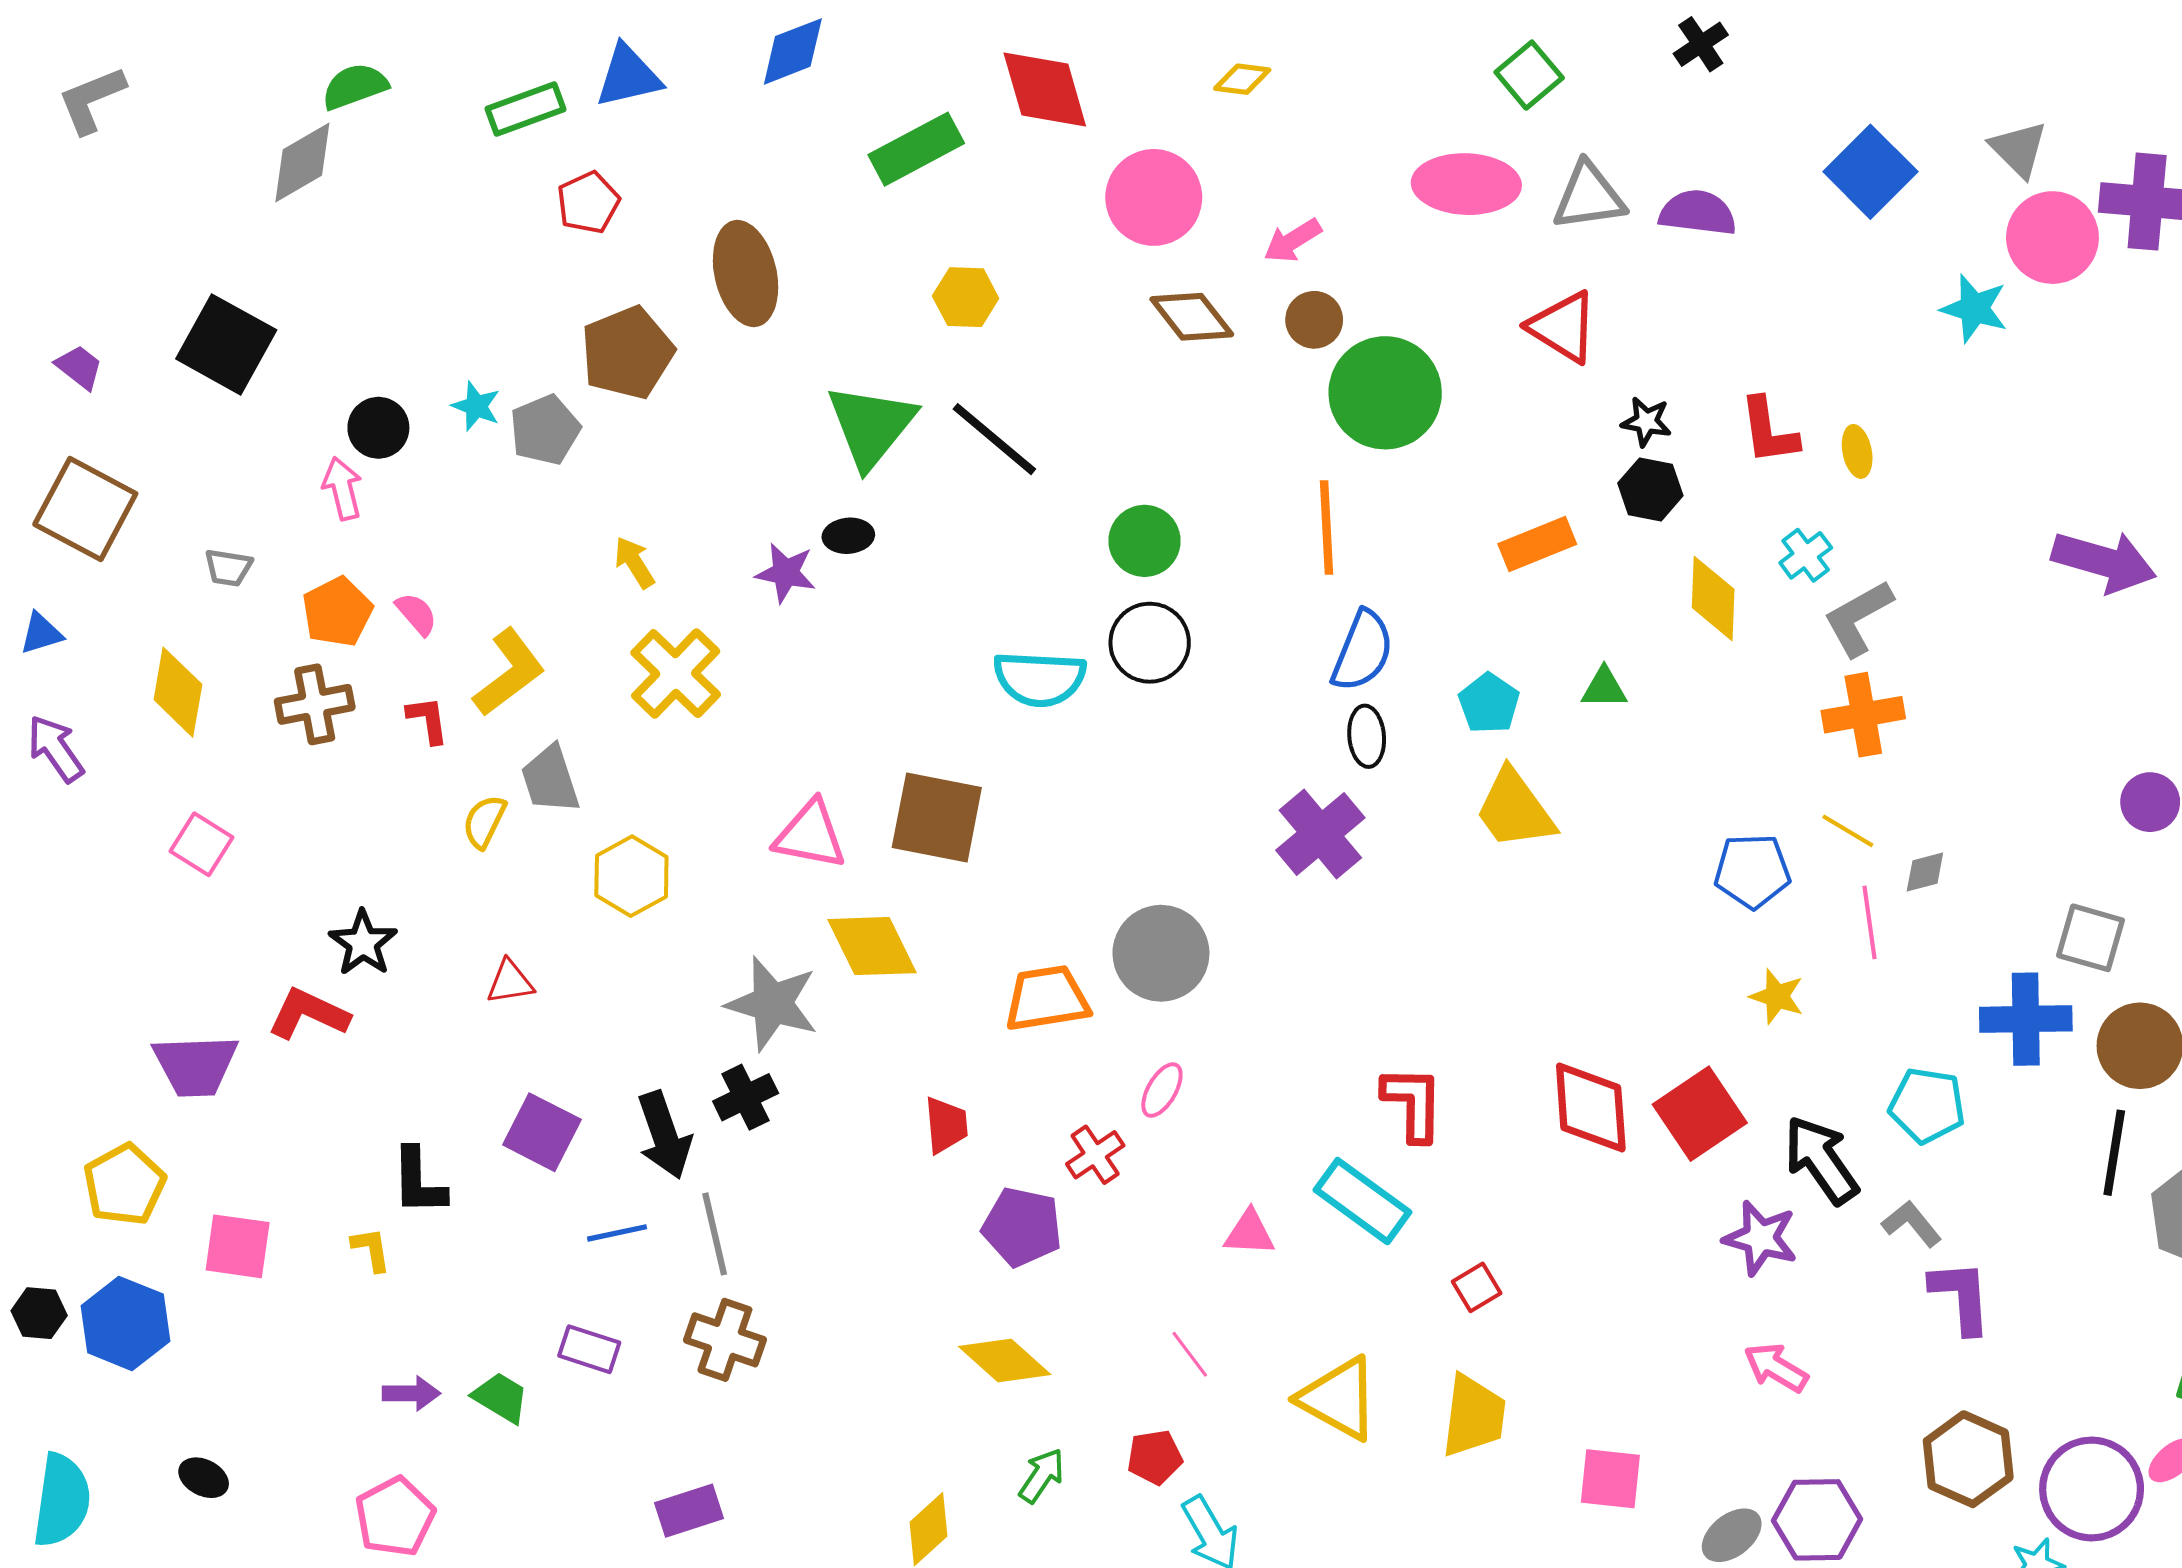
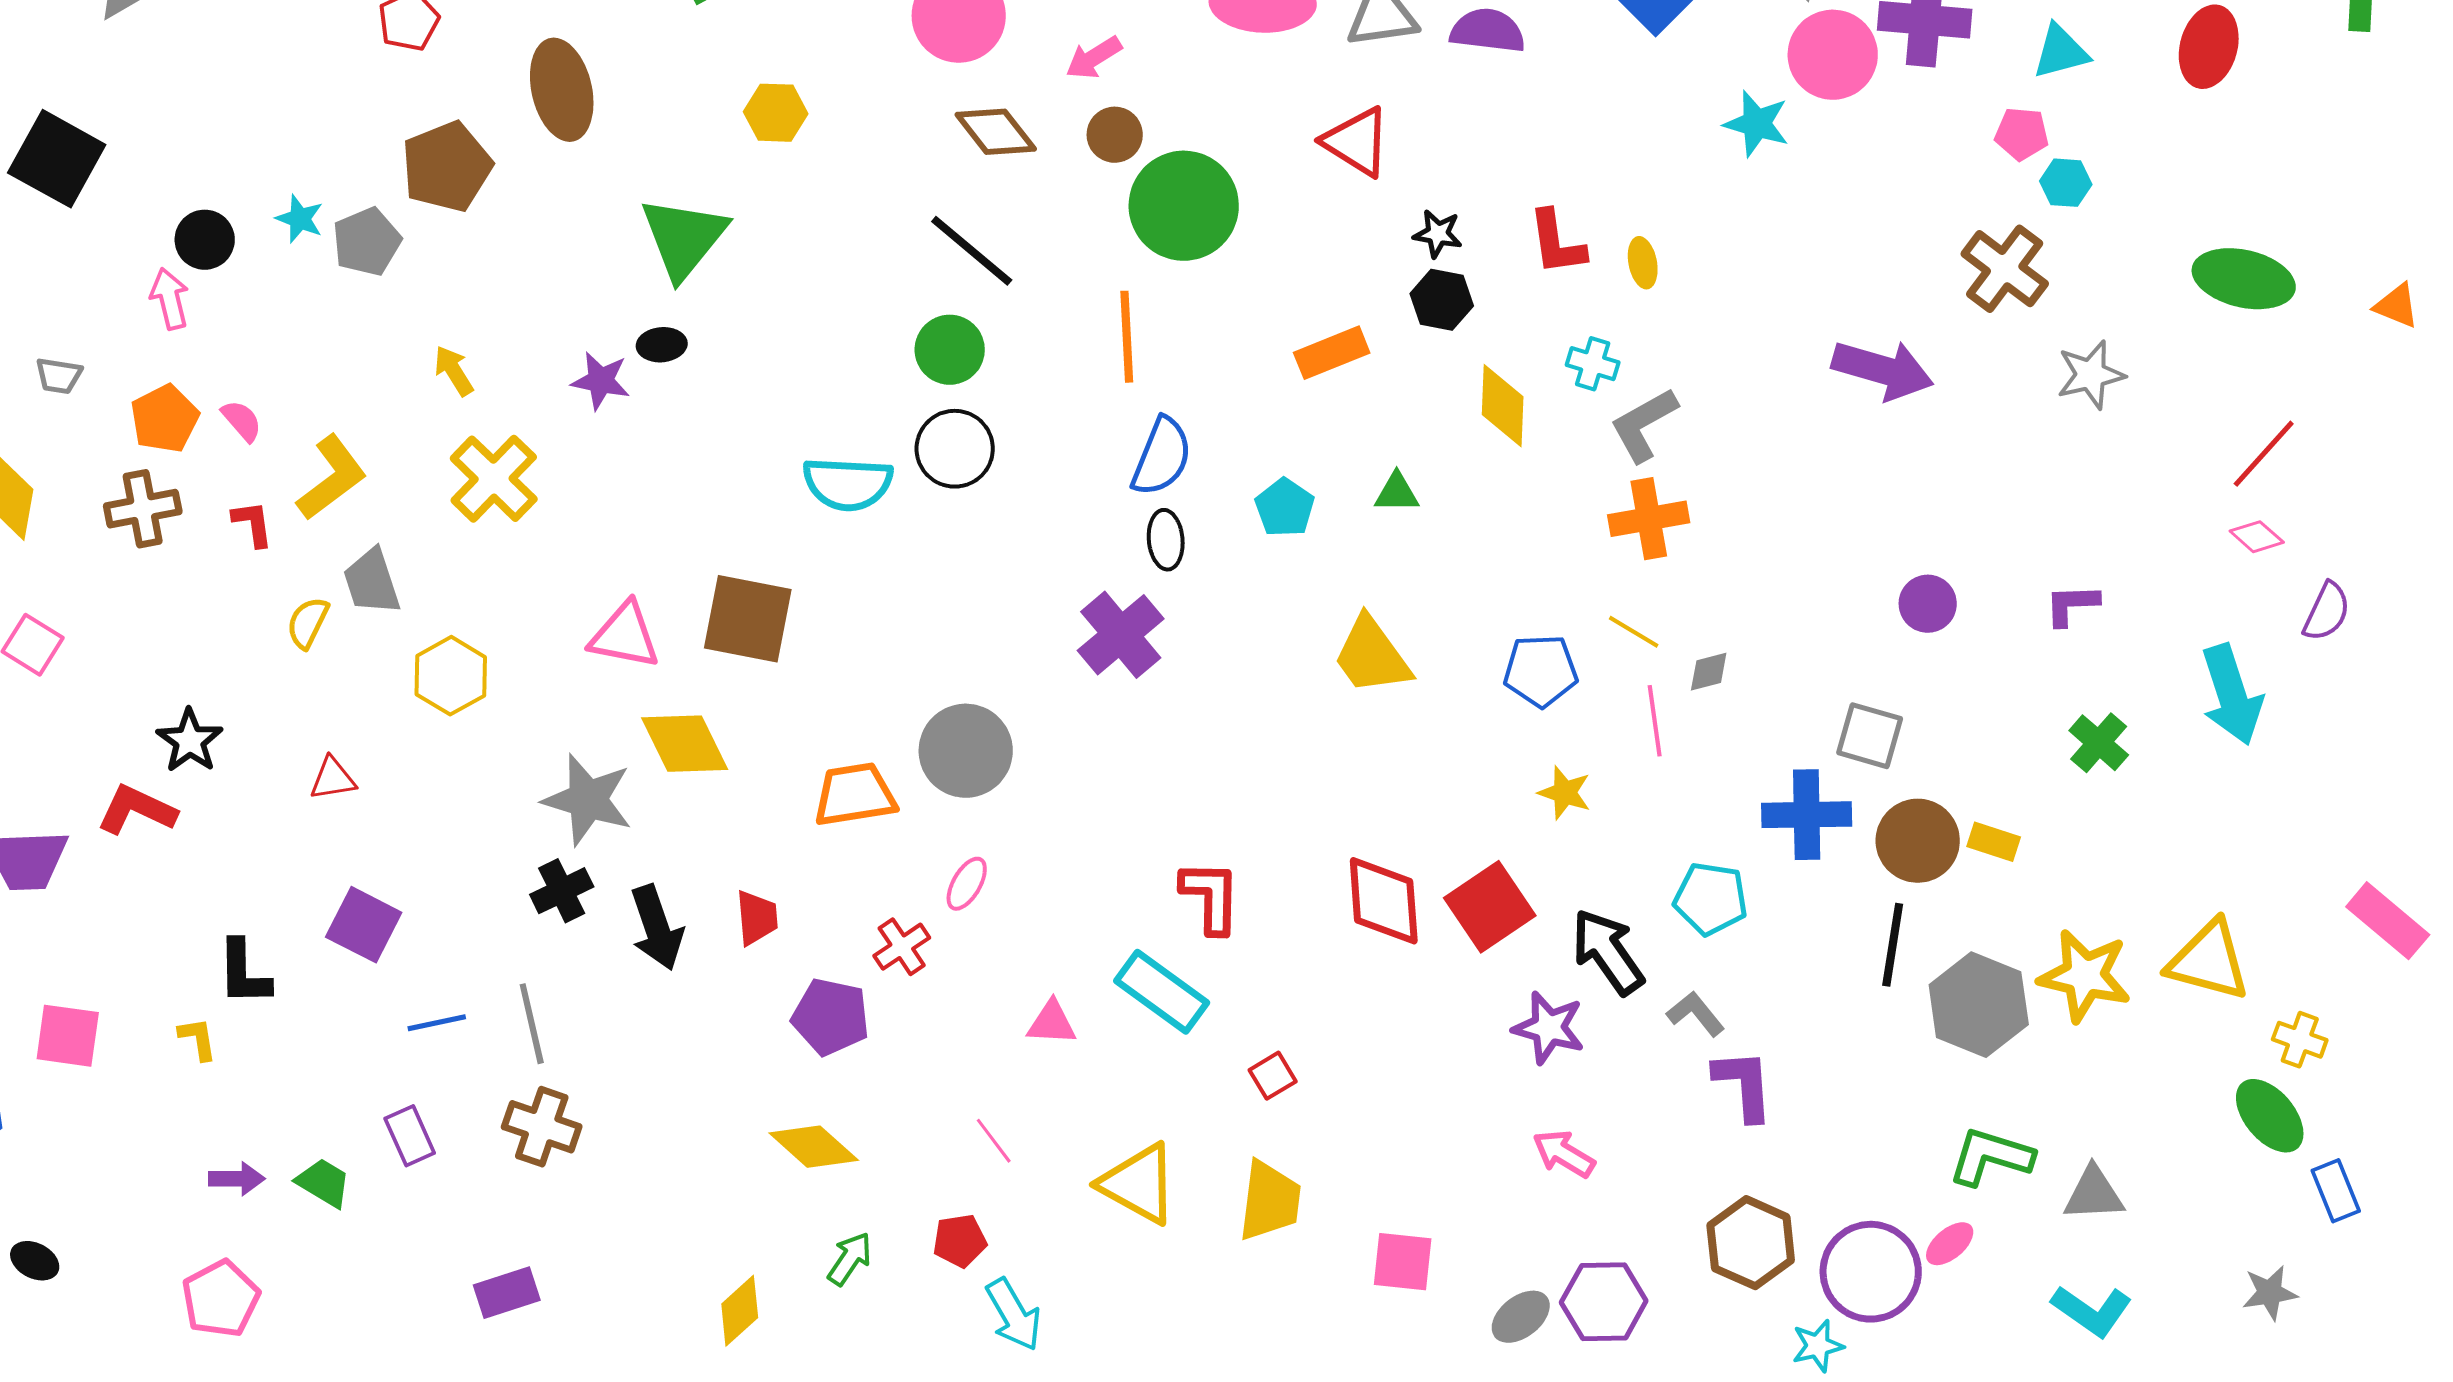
black line: (994, 439) -> (972, 251), moved
cyan cross: (1806, 555) -> (1593, 364), turned -36
yellow trapezoid: (1515, 809) -> (1372, 656), moved
black arrow: (664, 1135) -> (657, 928), moved
purple rectangle: (589, 1349) -> (410, 1136), turned 48

